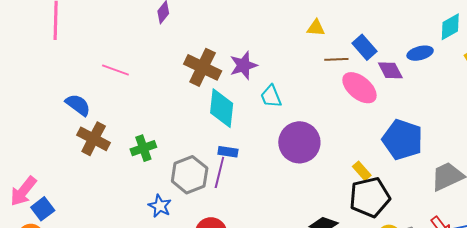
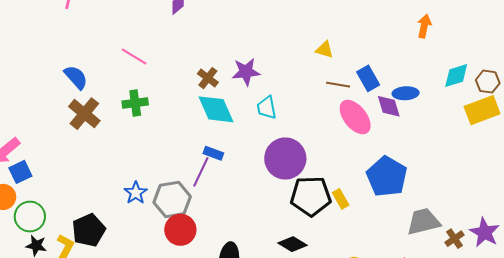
blue ellipse: (420, 53) -> (406, 93), moved
brown cross: (203, 67) -> (208, 78), moved, size x0.6
pink line: (115, 70) -> (134, 56), moved
cyan diamond: (222, 108) -> (216, 109), turned -42
green cross: (143, 148) -> (135, 103), moved
gray hexagon: (190, 175) -> (172, 199), moved
black pentagon: (370, 197) -> (311, 196), moved

